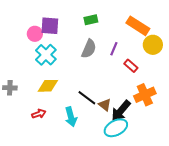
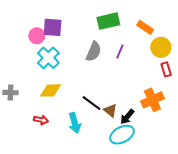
green rectangle: (91, 20) -> (108, 21), moved, size x1.5
orange rectangle: (138, 26) -> (145, 27), size x0.7
red rectangle: (131, 66) -> (166, 69), moved, turned 32
black arrow: (121, 111) -> (127, 117), size x0.7
red arrow: (39, 114) -> (41, 120), turned 32

